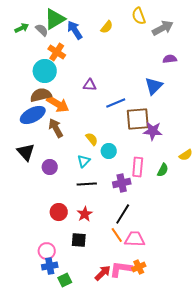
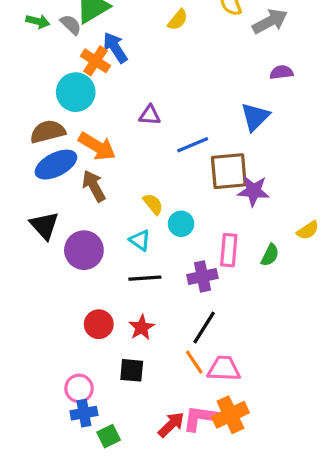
green arrow: (22, 28) -> (38, 21), turned 40
blue arrow: (75, 30) -> (115, 48), moved
brown semicircle: (41, 95) -> (48, 132), moved
cyan triangle: (84, 161) -> (140, 240), turned -40
purple circle: (50, 167) -> (84, 250), size x1.5
orange cross: (139, 267) -> (230, 415), size x1.5

